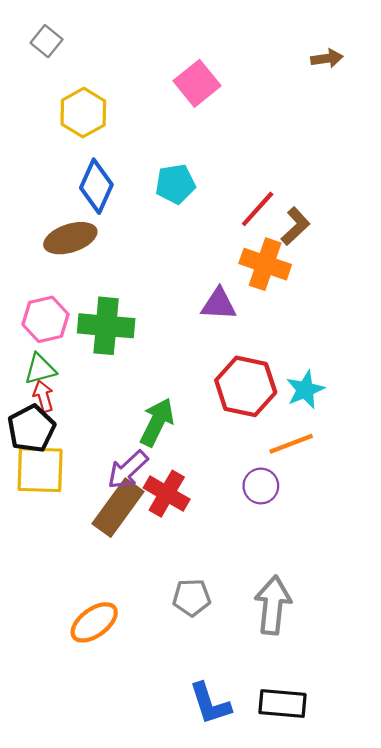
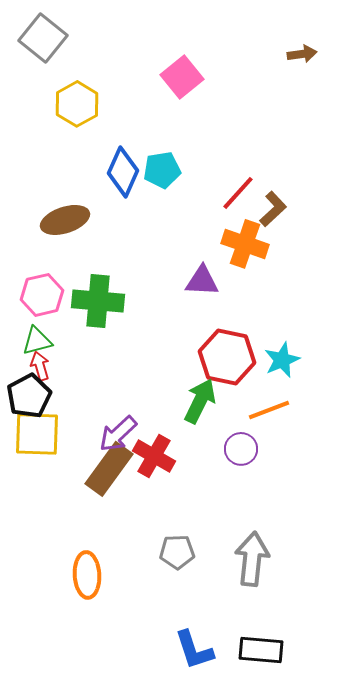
gray square: (47, 41) -> (43, 38), size x1.6
blue diamond: (96, 186) -> (123, 172), moved
green arrow: (157, 422) -> (200, 401), moved
orange ellipse: (94, 622) -> (87, 575), turned -57

